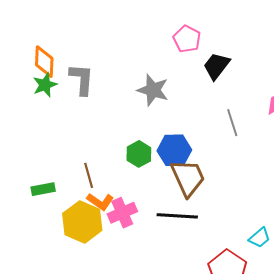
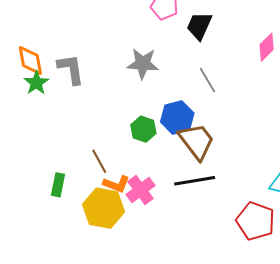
gray line: (232, 123) -> (208, 80), moved
green rectangle: (43, 189) -> (58, 185), turned -55

